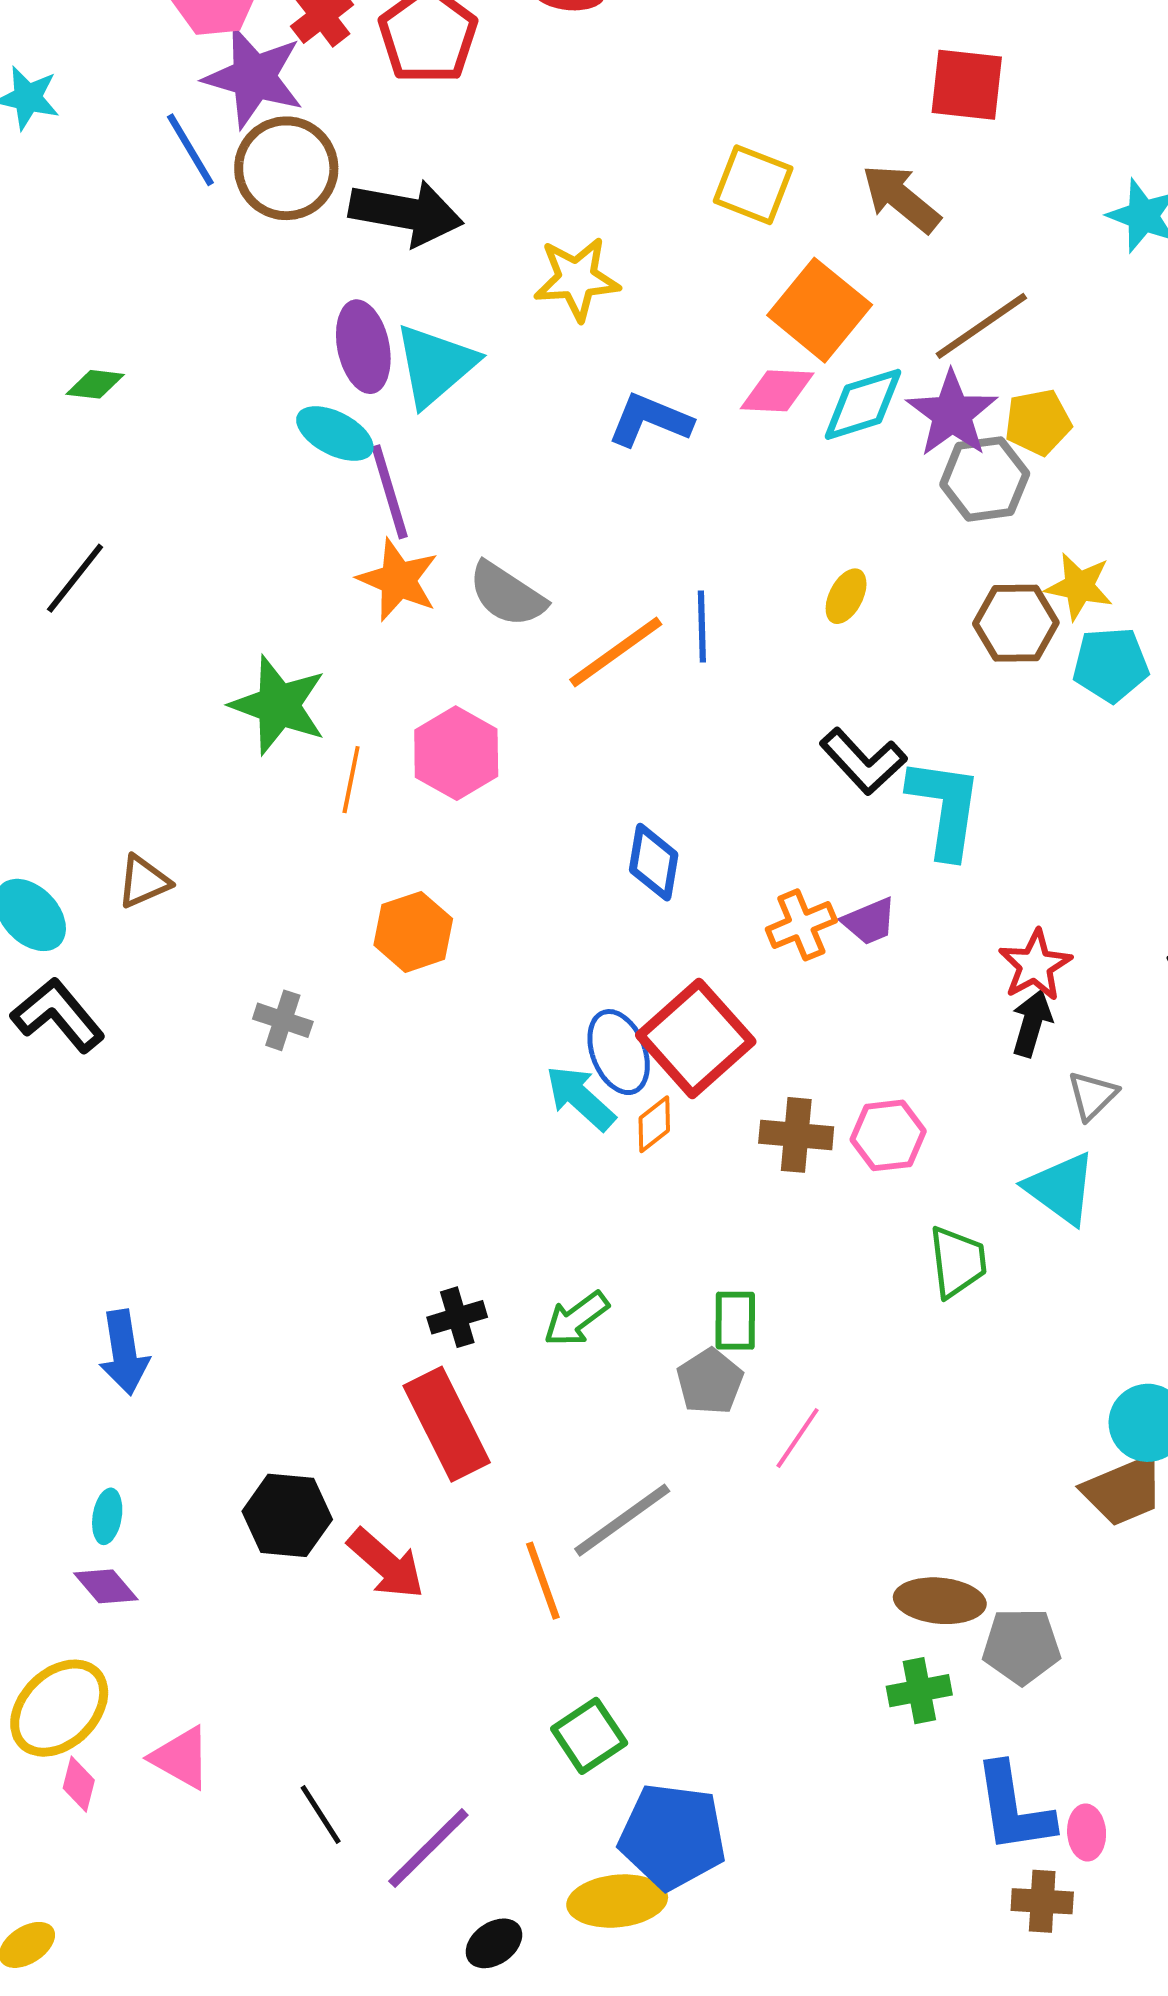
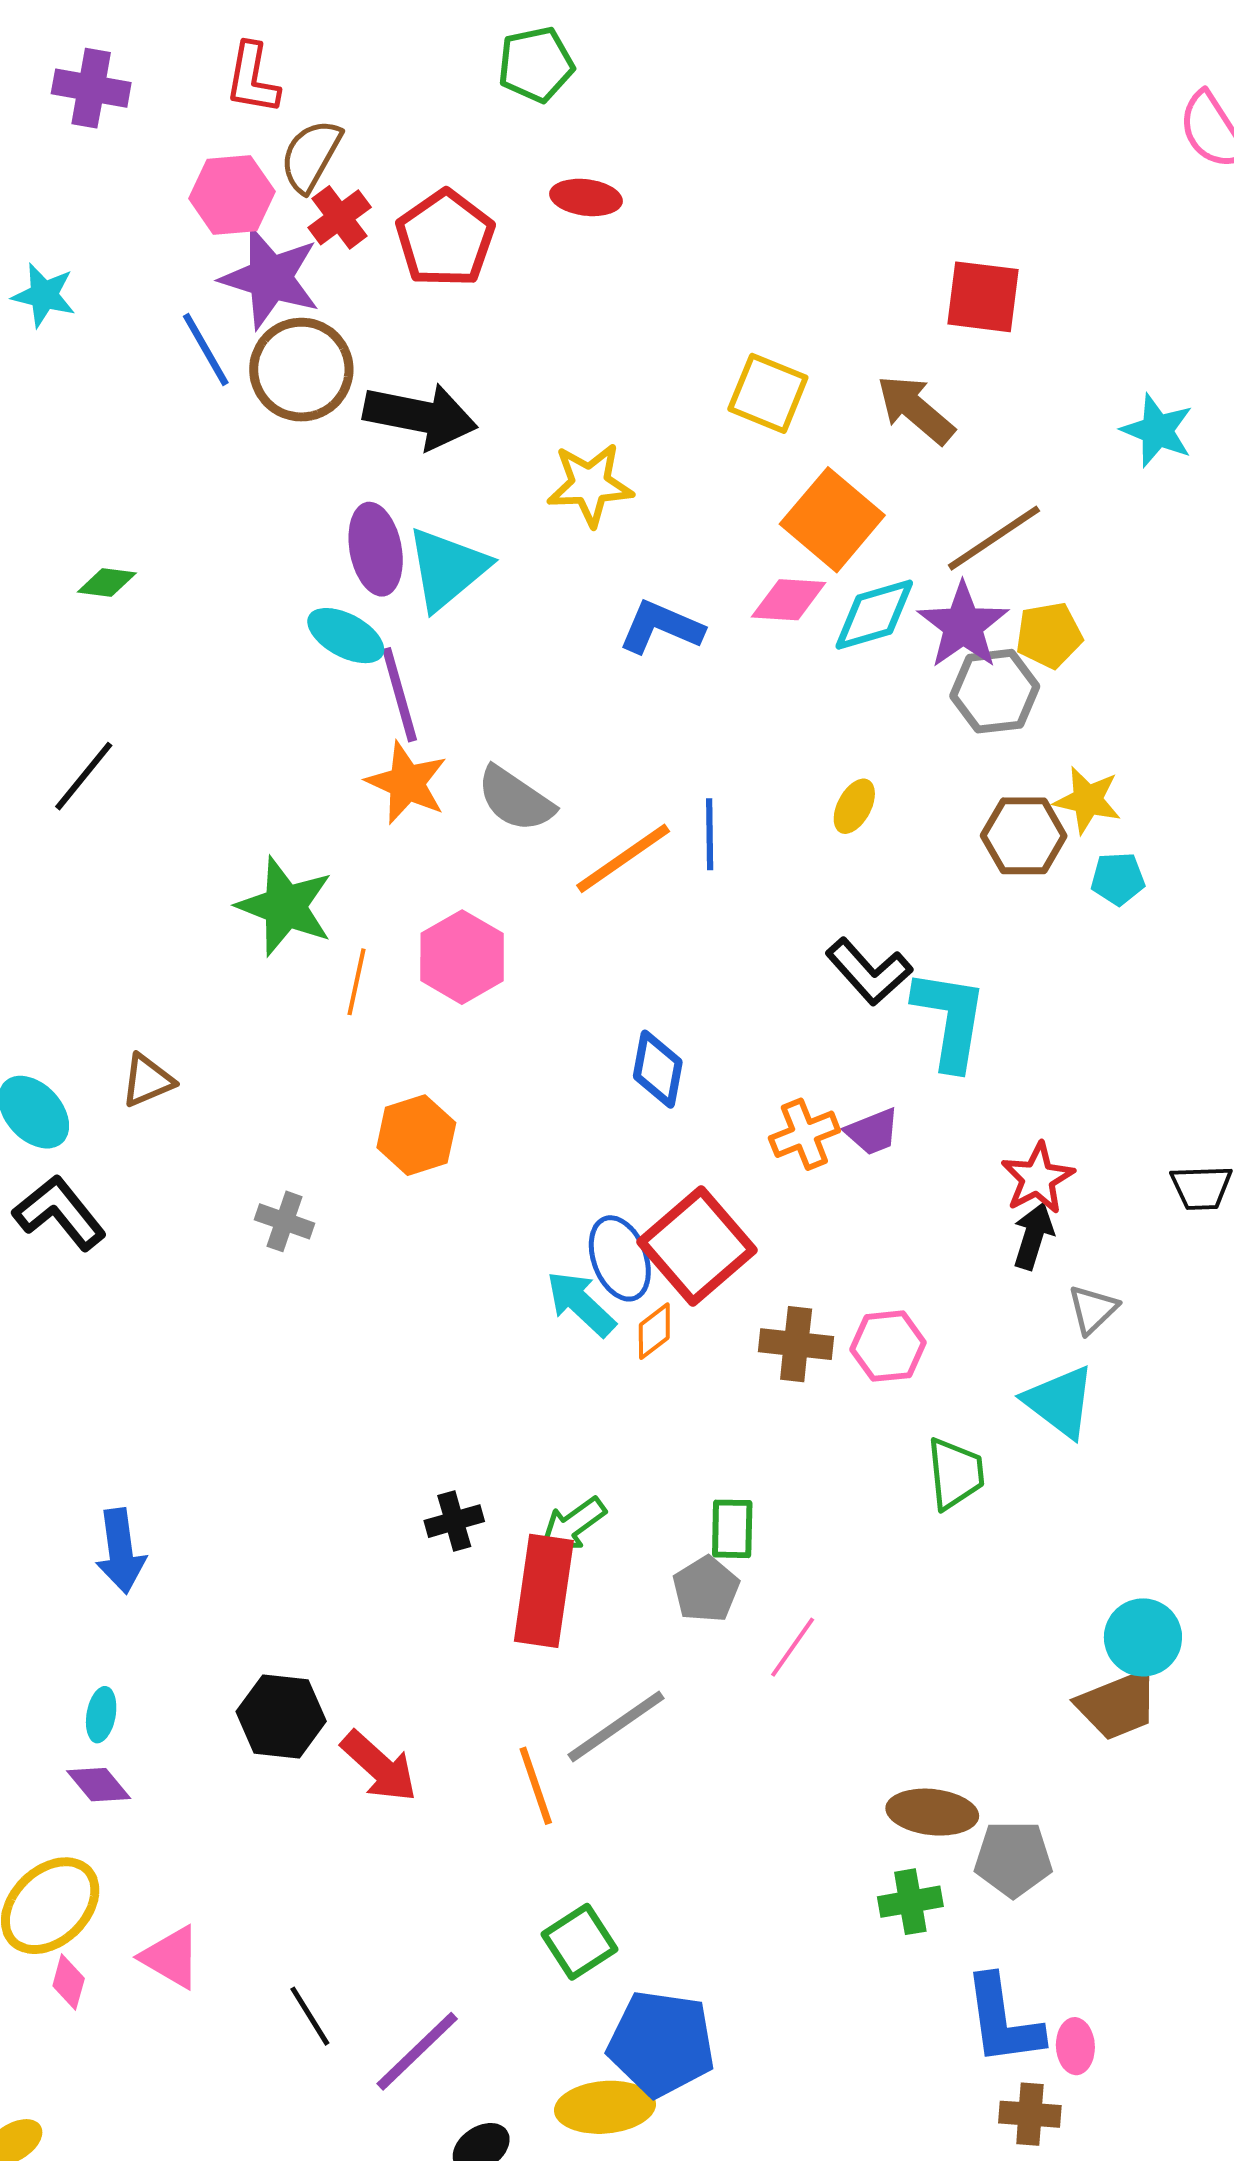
cyan pentagon: (1111, 665) -> (1118, 879), size x0.7
red rectangle: (447, 1424) -> (544, 1591), moved, turned 34

